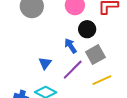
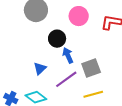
black circle: (87, 29) -> (57, 39), moved

